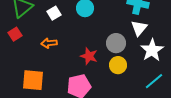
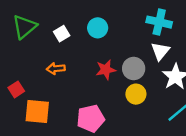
red square: (15, 34) -> (16, 89), moved
red star: (89, 56) -> (106, 70), moved, turned -30

